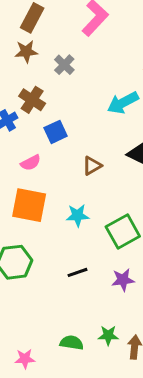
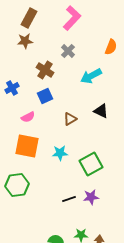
gray cross: (64, 65) -> (68, 51), moved
brown cross: (32, 100) -> (45, 70), moved
black line: (77, 272) -> (69, 199), moved

